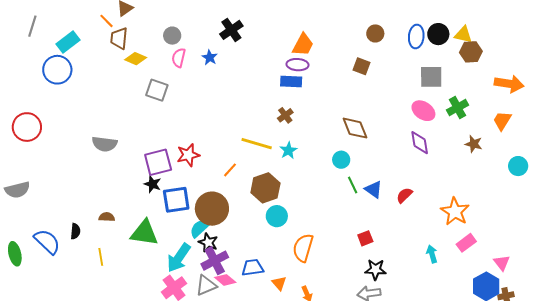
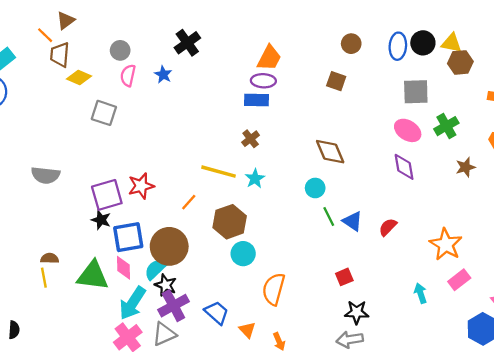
brown star: (474, 144) -> (466, 167), turned -30
black semicircle: (75, 231) -> (14, 330), moved
yellow line: (101, 257) -> (44, 278), moved
blue trapezoid: (253, 268) -> (217, 313), turned 50
pink diamond: (225, 280) -> (124, 268), moved, turned 50

